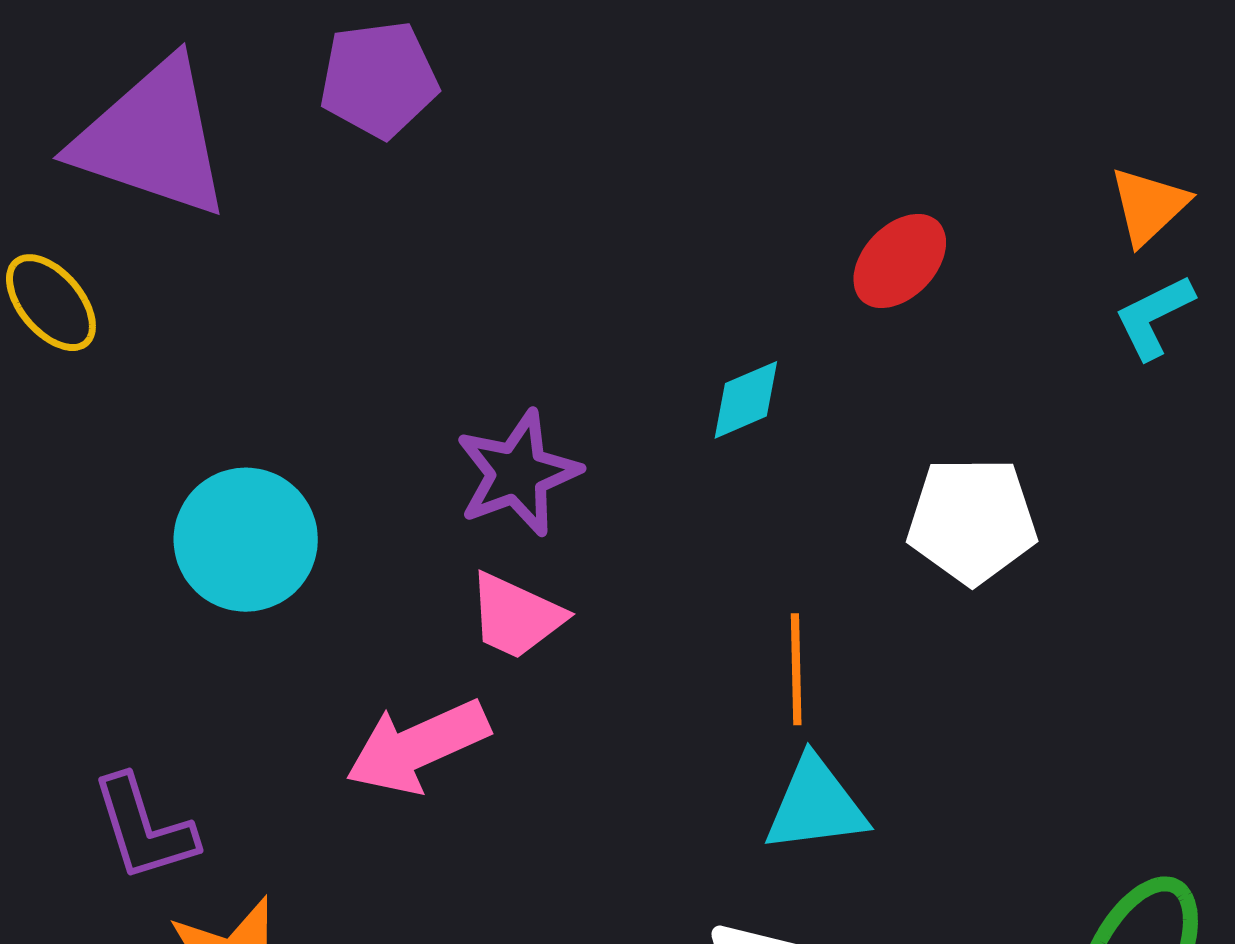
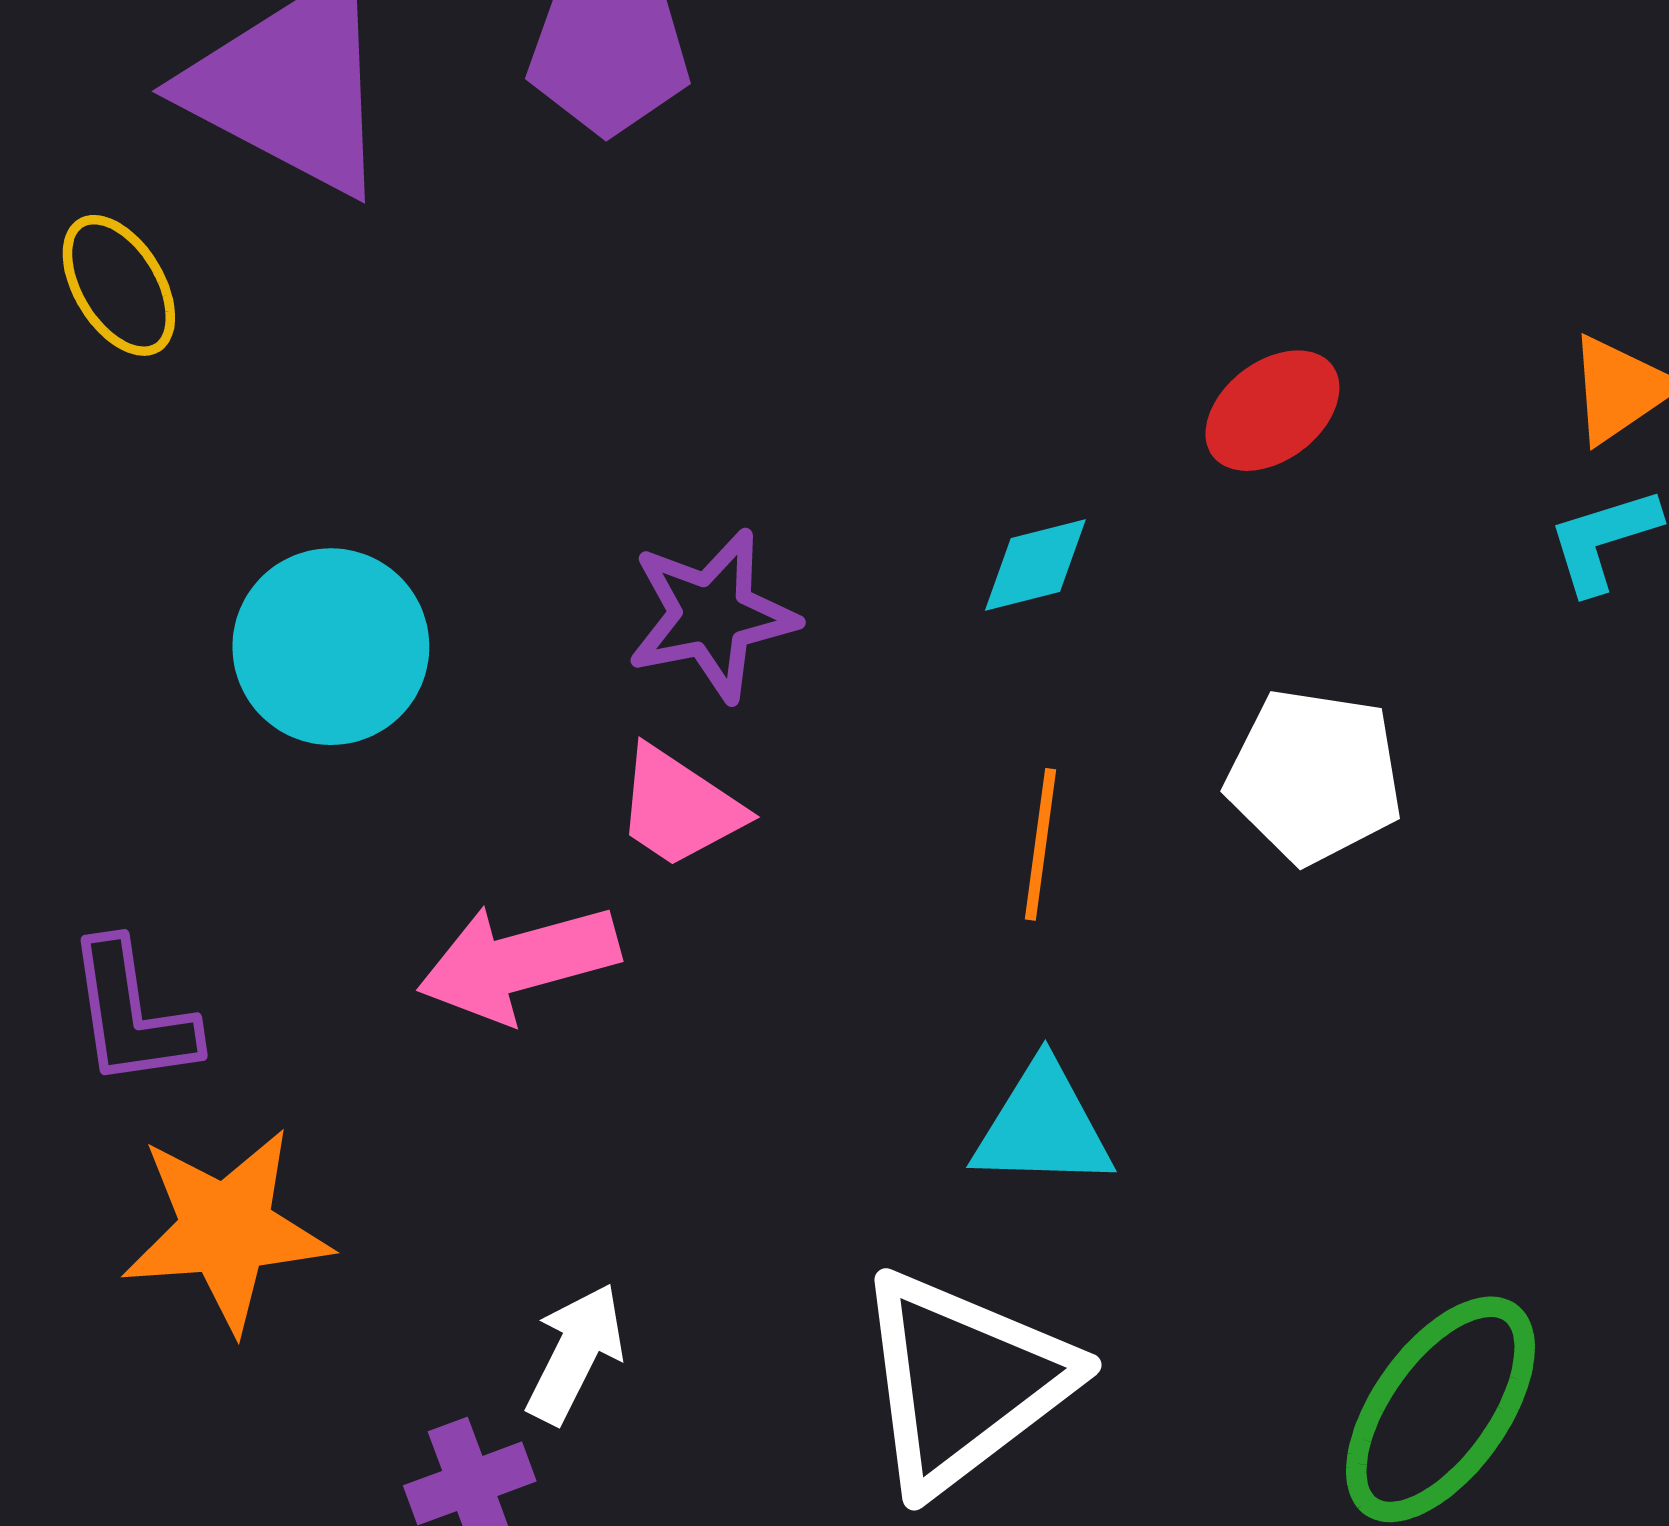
orange line: (796, 669) -> (1041, 844), moved

